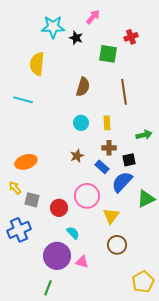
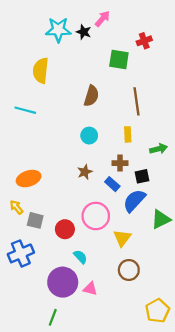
black star: (76, 38) -> (84, 32), moved
yellow rectangle: (107, 123) -> (128, 134), moved

